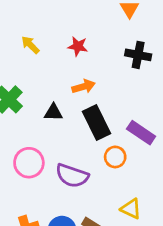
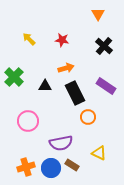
black cross: (138, 55) -> (104, 46), turned 30
purple rectangle: (141, 133) -> (106, 86), moved
purple semicircle: (72, 176) -> (61, 143), moved, turned -30

